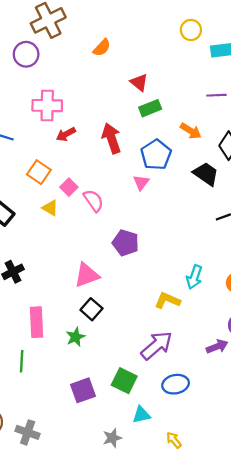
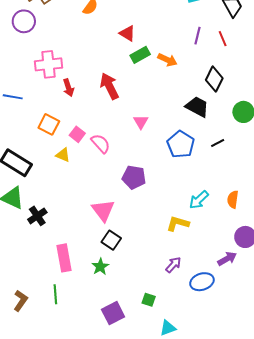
purple line: (216, 95) -> (198, 36), turned -66
orange arrow: (191, 131) -> (167, 60), moved
red arrow: (66, 134) -> (68, 88), turned -72
blue pentagon: (156, 155) -> (181, 144), moved
pink triangle: (87, 275) -> (103, 210), turned -40
cyan arrow: (194, 277) -> (199, 200), turned 35
purple arrow: (157, 345) -> (173, 265), size x0.6
green square: (124, 381) -> (149, 300), size x0.6
blue ellipse: (176, 384) -> (202, 282), moved

